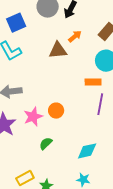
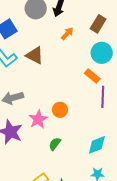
brown triangle: (58, 50) -> (35, 55), moved, turned 42
orange rectangle: (93, 82) -> (92, 76), turned 49

